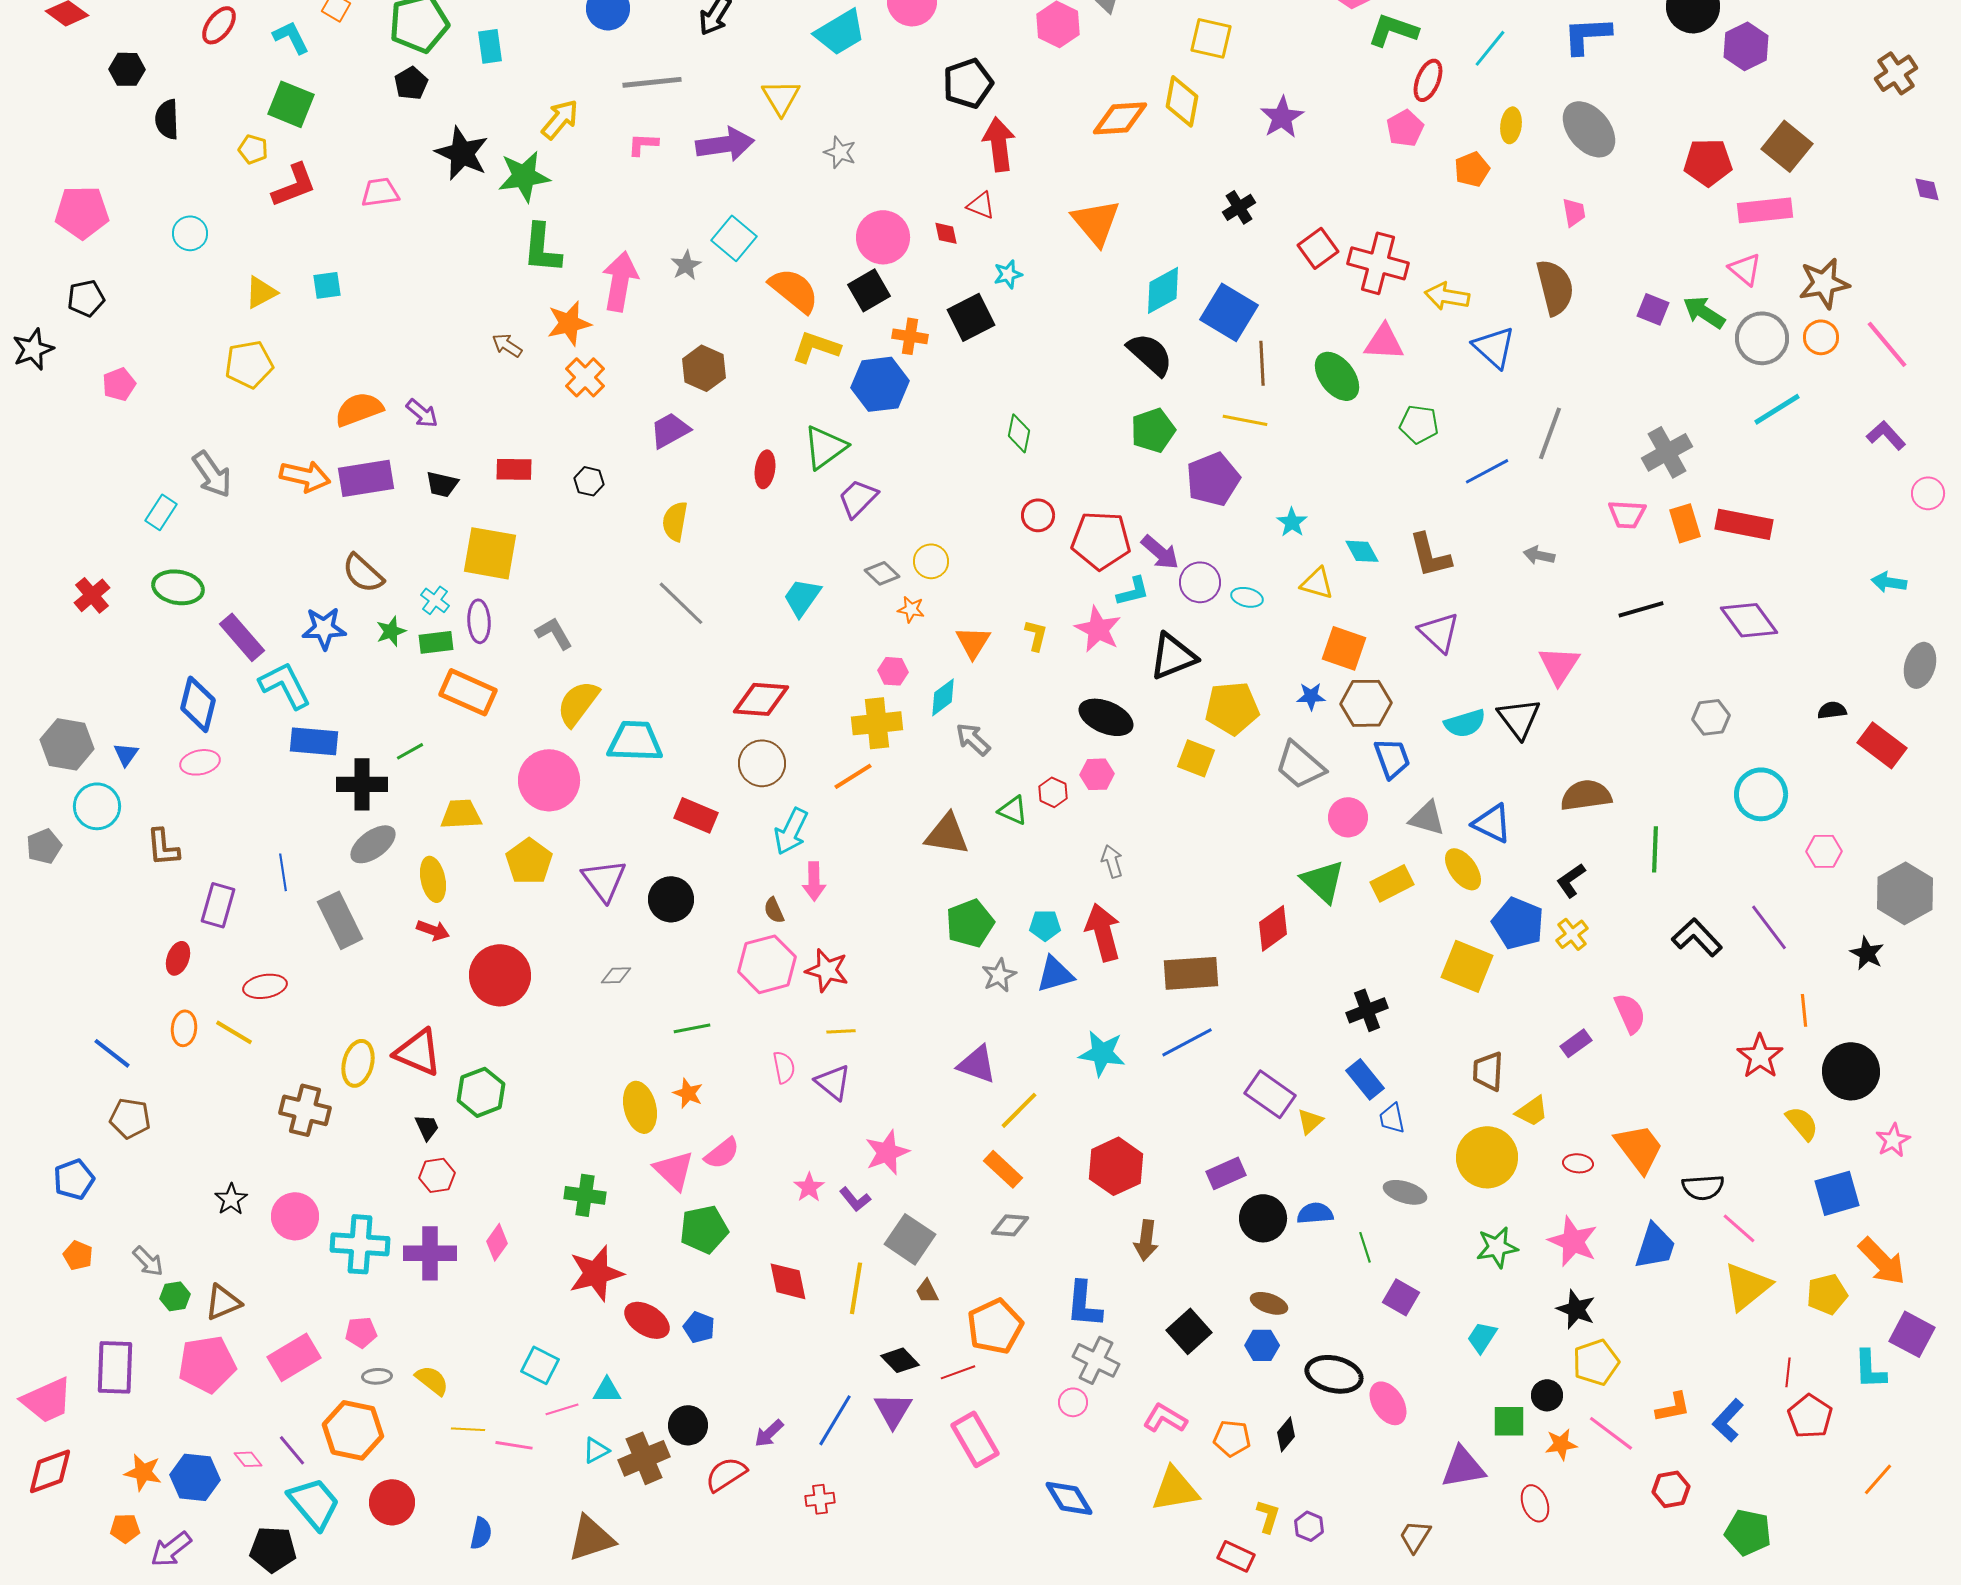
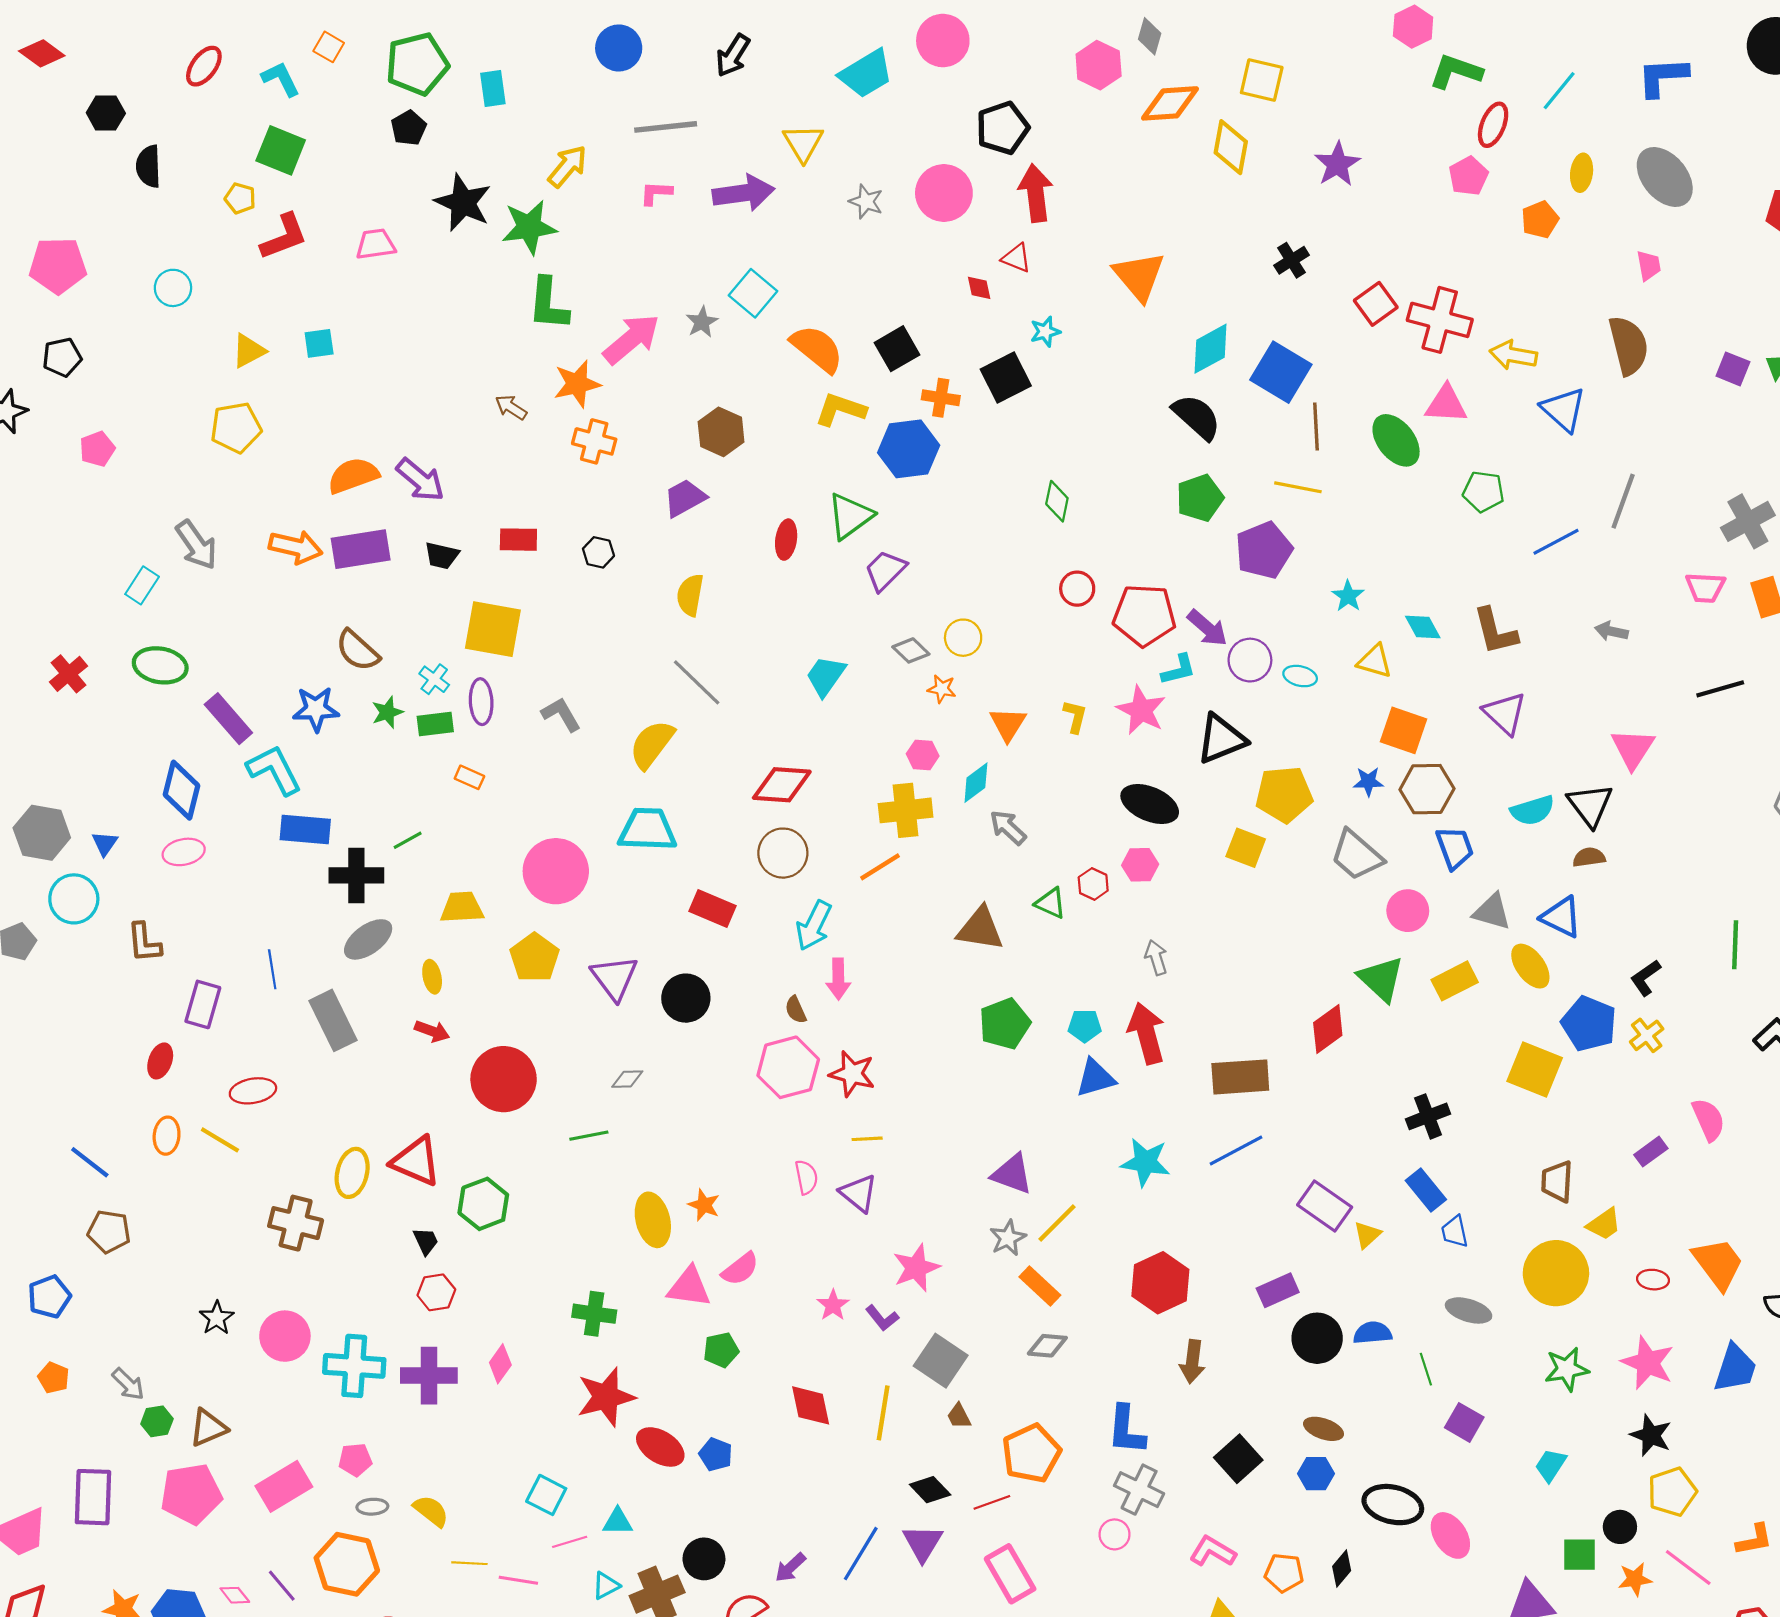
orange diamond: (1120, 118) -> (1170, 103), moved
pink circle: (883, 237) -> (944, 193), moved
pink arrow: (620, 281) -> (631, 339), turned 40
orange cross: (585, 377) -> (594, 441), turned -30
purple arrow: (422, 413) -> (420, 480), size x1.4
orange rectangle: (468, 692) -> (469, 777), size x0.5
yellow semicircle: (578, 703) -> (652, 744), moved
brown semicircle: (1586, 795) -> (1589, 857), moved, size x0.6
yellow ellipse: (433, 879) -> (432, 977), size x0.7
gray star: (999, 975) -> (1008, 1238), moved
green line: (692, 1028) -> (589, 1136), moved
pink triangle: (674, 1170) -> (689, 1287), turned -36
green pentagon: (704, 1229) -> (721, 1350), size x0.7

